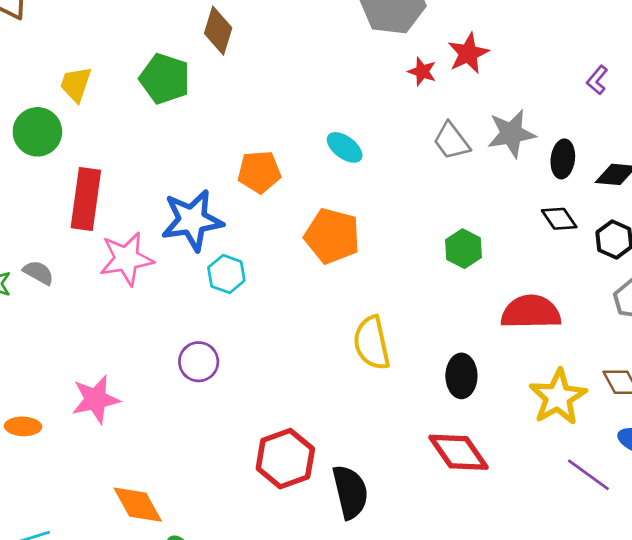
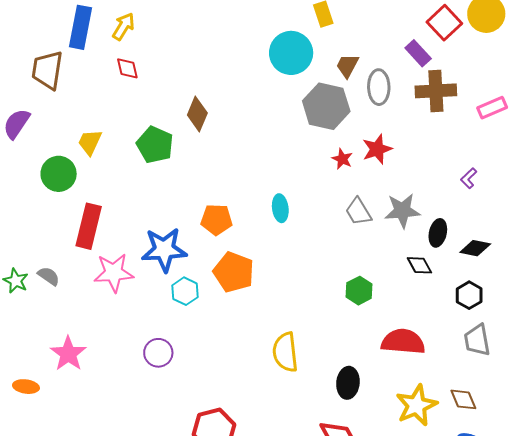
cyan ellipse: (345, 147) -> (280, 208), turned 40
black diamond: (559, 219) -> (420, 265), moved
orange pentagon: (332, 236) -> (234, 272), moved
pink star: (96, 399) -> (68, 354), moved, turned -30

